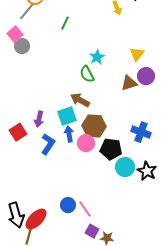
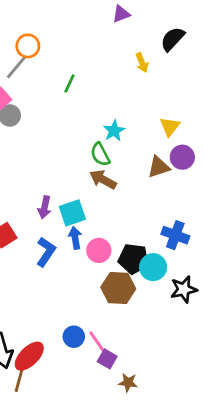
brown arrow: (80, 100) -> (103, 179), moved
purple arrow: (39, 119) -> (45, 207), moved
brown hexagon: (94, 126) -> (118, 288), moved
cyan circle: (125, 167) -> (153, 267), moved
black star: (147, 171) -> (184, 289), turned 30
purple square: (92, 231) -> (107, 359), moved

